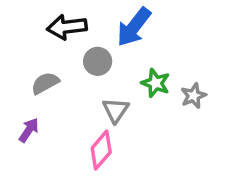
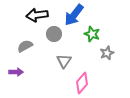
green star: (156, 83) -> (92, 34), moved
purple arrow: (29, 130) -> (16, 72), turned 56
pink diamond: (101, 150) -> (82, 83), moved

